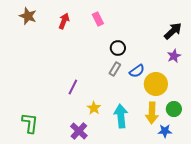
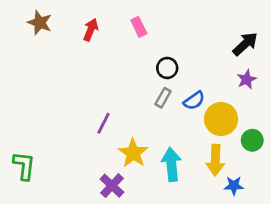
yellow star: (94, 108) -> (133, 153), size x1.5
green circle: (174, 109) -> (252, 140), moved
green L-shape: (30, 123) -> (24, 166), moved

